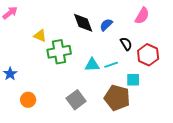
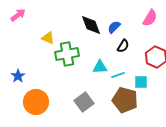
black semicircle: (126, 44) -> (123, 46), moved, turned 64
cyan line: (111, 65) -> (118, 75), moved
orange circle: (28, 100) -> (36, 102), size x1.6

